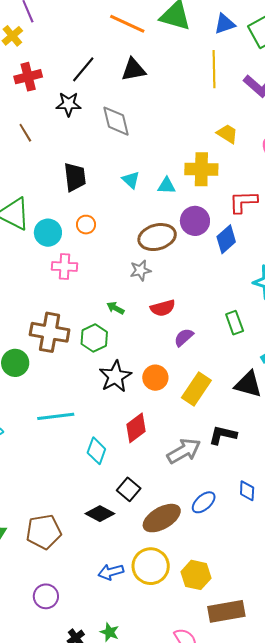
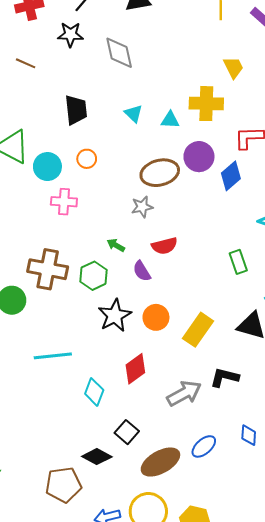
brown line: (25, 133) -> (26, 63), turned -36
yellow trapezoid: (227, 134) -> (233, 67), turned 30
purple semicircle: (184, 337) -> (142, 271), moved, turned -80
brown pentagon: (44, 532) -> (63, 485), moved

